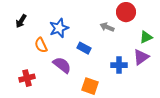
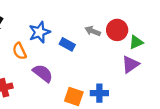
red circle: (126, 12) -> (117, 30), moved
blue rectangle: (84, 48) -> (67, 44), moved
blue cross: (119, 65) -> (99, 93), moved

